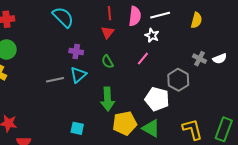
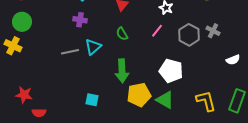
purple cross: (76, 52) -> (80, 20), moved
white semicircle: (220, 59) -> (233, 60), moved
gray hexagon: (178, 80) -> (189, 35), moved

